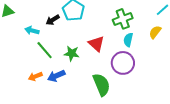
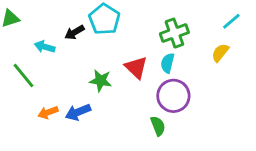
cyan semicircle: (128, 40) -> (167, 63), moved
green line: (45, 50) -> (23, 75), moved
green semicircle: (101, 85) -> (158, 126), moved, size x0.6

